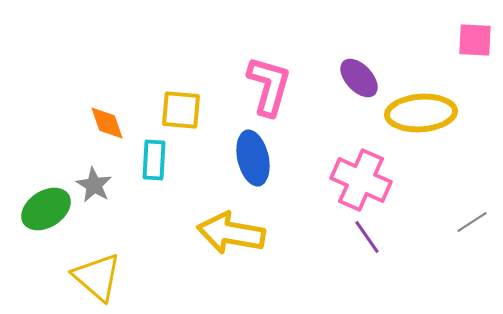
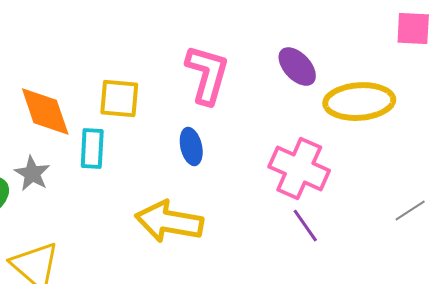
orange diamond: (107, 123) -> (45, 112), size x1.5
blue ellipse: (253, 158) -> (191, 147), size x0.7

